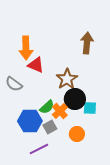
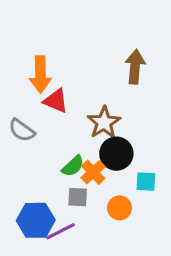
cyan square: (90, 108) -> (146, 182), moved
blue hexagon: (30, 121) -> (36, 220), moved
gray square: (50, 127) -> (78, 197), turned 32

